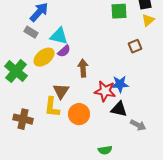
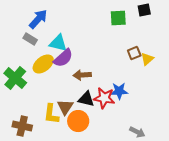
yellow triangle: (148, 20) -> (147, 59), moved
purple semicircle: (64, 51) -> (63, 58), size x1.5
brown arrow: (83, 68) -> (82, 75), turned -90
brown triangle: (61, 91) -> (65, 107), moved
black triangle: (119, 109) -> (86, 99), moved

